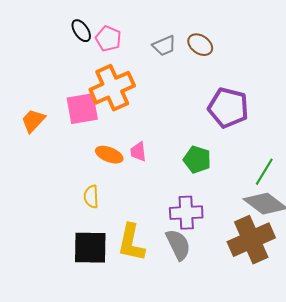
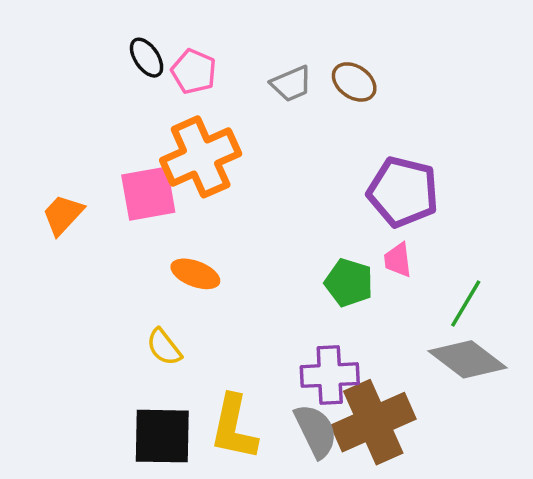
pink trapezoid: (138, 152) -> (398, 260), moved
yellow semicircle: (91, 197) -> (164, 347), turned -35
brown cross: (251, 240) -> (373, 422), moved

